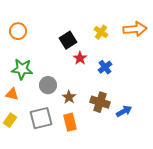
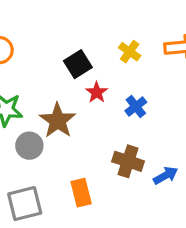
gray circle: (48, 85) -> (29, 146), moved
brown star: (69, 97) -> (58, 121), moved, size x1.6
gray square: (41, 118) -> (25, 204), moved

